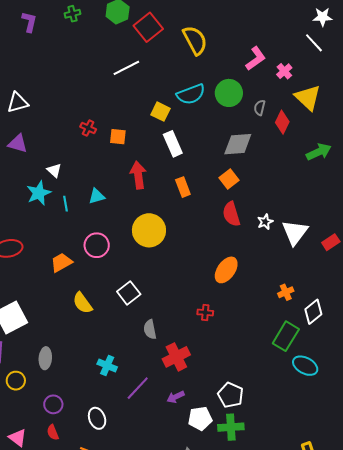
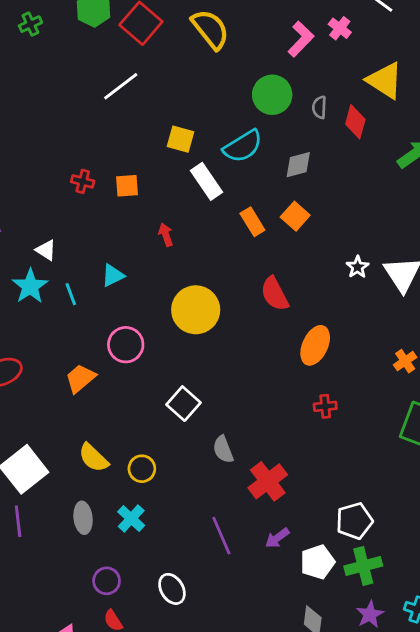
pink cross: (284, 71) -> (340, 28), moved
cyan semicircle: (191, 94) -> (243, 146), moved
gray diamond: (238, 144) -> (298, 165), size x0.7
red arrow: (138, 175) -> (166, 235), size x0.6
orange rectangle: (183, 187) -> (252, 222), moved
red semicircle: (231, 214) -> (275, 294), moved
yellow semicircle: (82, 303) -> (93, 458), moved
red cross: (205, 313) -> (325, 406), moved
cyan cross: (107, 365) -> (131, 519), moved, turned 30
yellow circle: (16, 381) -> (142, 469), moved
purple line: (138, 388) -> (221, 536), turned -56
white pentagon: (231, 395) -> (354, 521), turned -30

